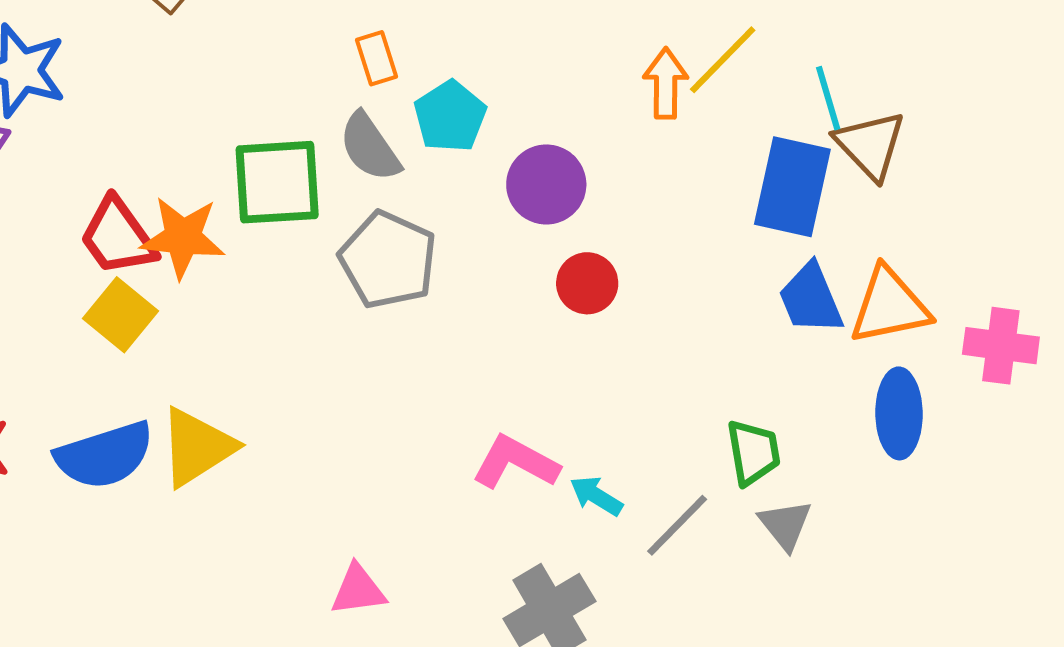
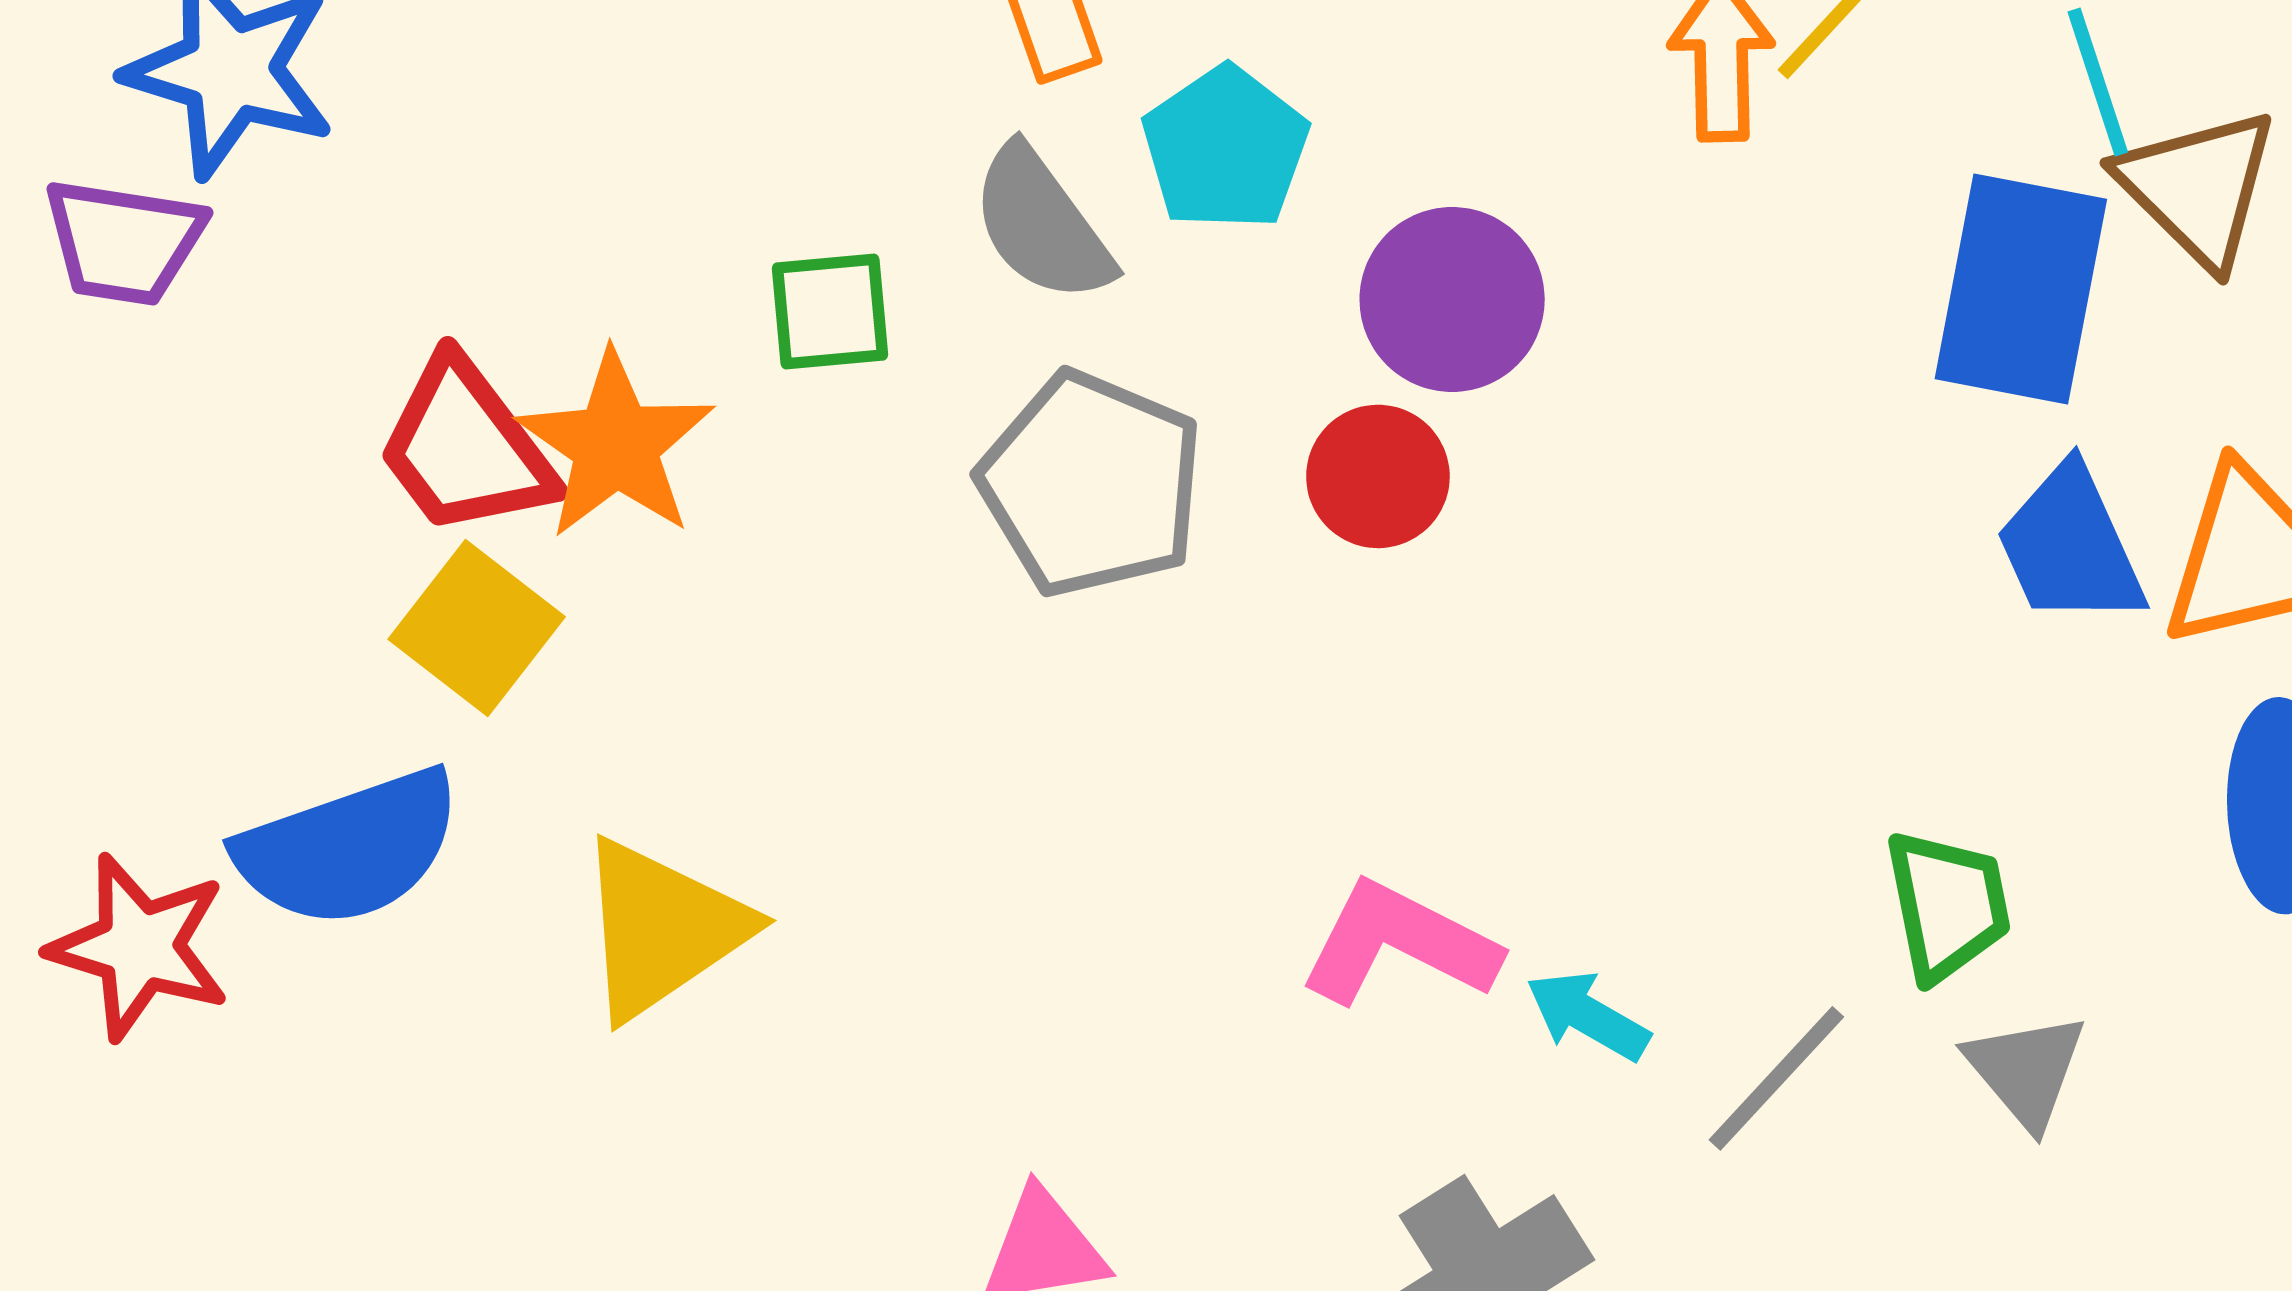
green square: (277, 182) -> (830, 312), size x0.6
orange star: (183, 237) -> (616, 445), turned 30
red circle: (587, 283) -> (1378, 476), moved
blue semicircle: (105, 455) -> (349, 848), moved

